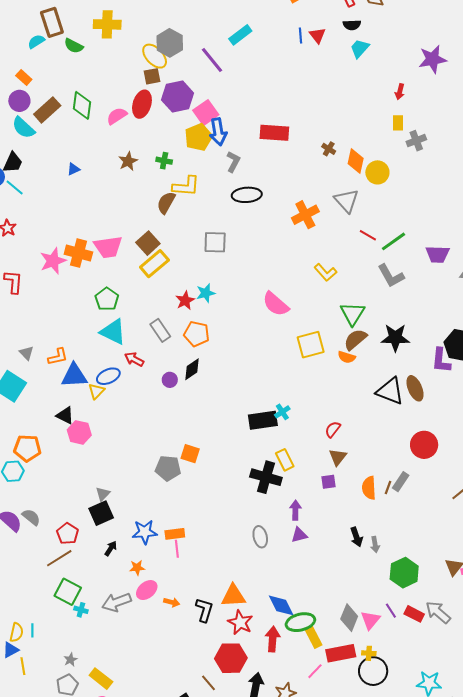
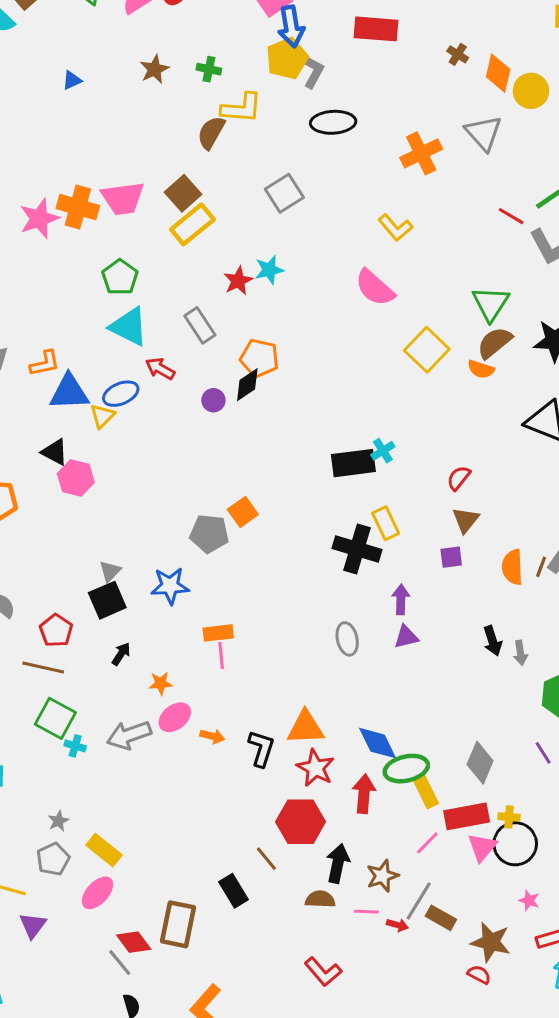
yellow pentagon: (198, 137) -> (287, 58), moved
red line: (368, 235) -> (511, 216), moved
gray square: (215, 242) -> (284, 193), turned -35
yellow L-shape: (325, 272) -> (395, 228), moved
orange pentagon: (197, 334) -> (259, 358), moved
yellow square: (311, 345) -> (427, 350), turned -32
orange square: (190, 454) -> (243, 512), turned 36
blue star: (145, 532) -> (170, 586), moved
brown line: (59, 558) -> (43, 668), turned 44
pink triangle: (370, 620) -> (482, 847), moved

